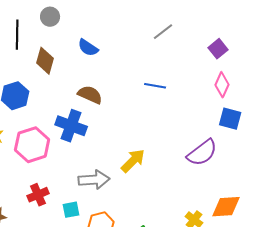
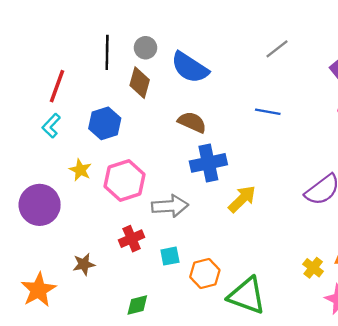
gray circle: (50, 17) -> (145, 48), moved
blue semicircle: (88, 48) -> (190, 68), size x1.6
blue cross: (71, 126) -> (208, 163), moved, turned -32
gray arrow: (94, 180) -> (170, 206), moved

